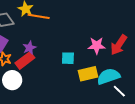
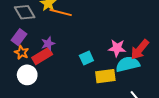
cyan square: (68, 58) -> (86, 58), turned -32
cyan semicircle: (108, 76) -> (128, 64), moved

